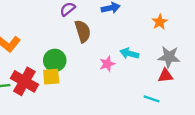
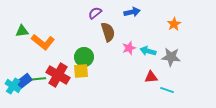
gray star: (169, 57) -> (171, 57), moved
pink star: (107, 64) -> (129, 48), moved
red triangle: (165, 76) -> (151, 77), moved

